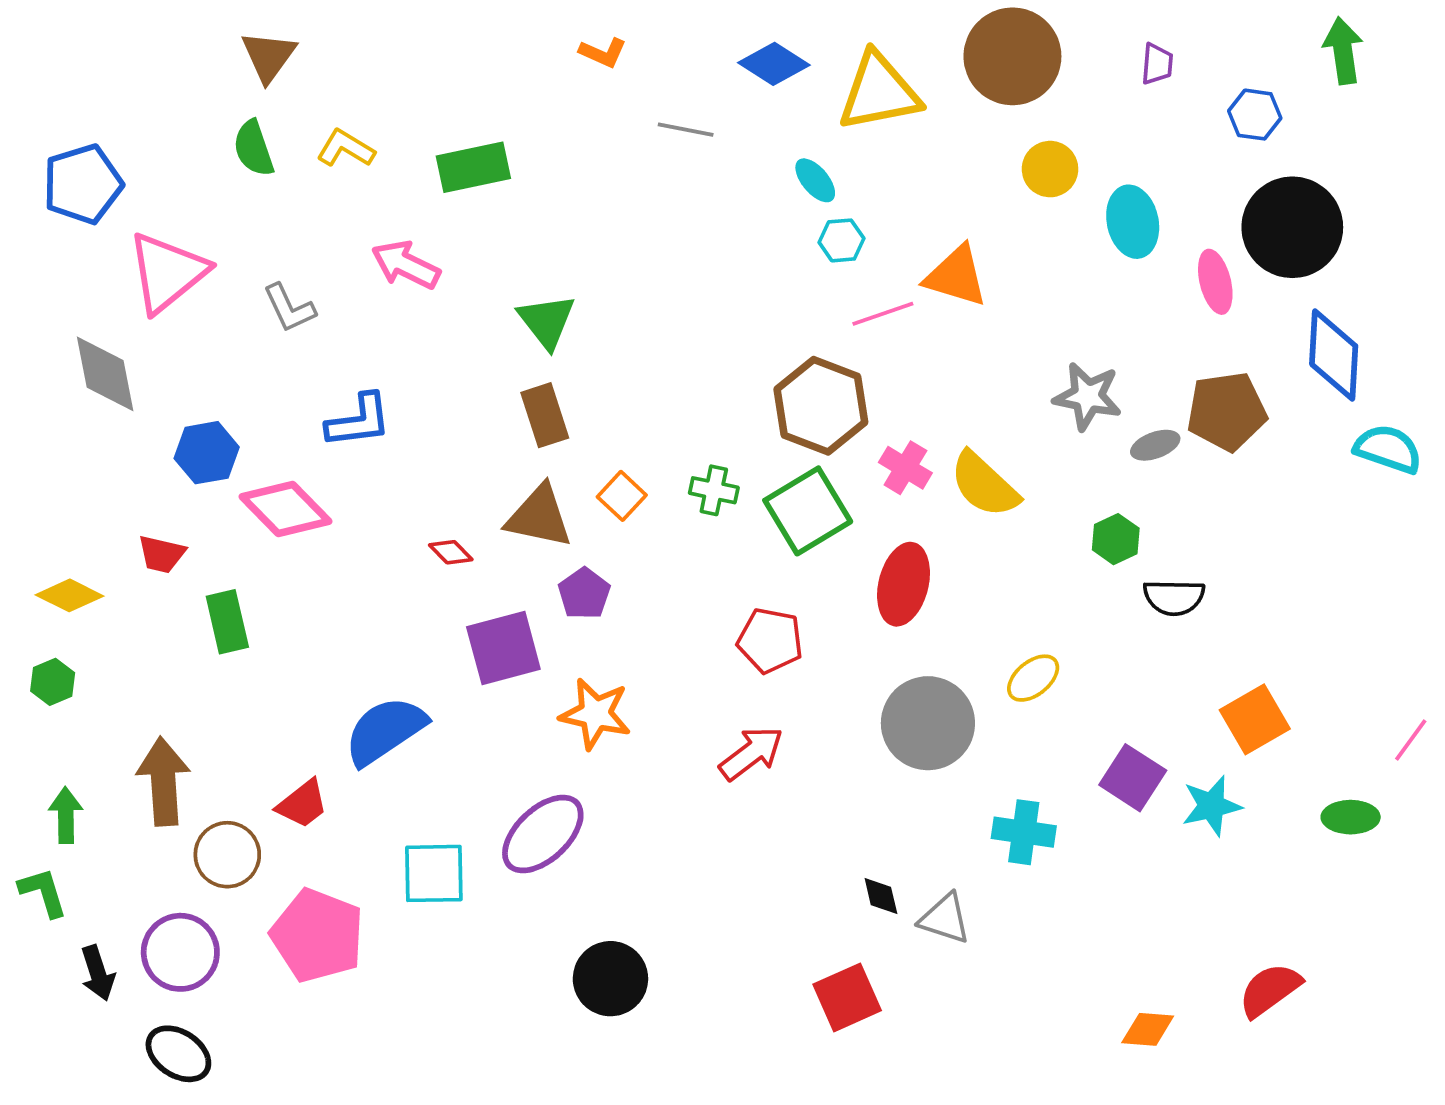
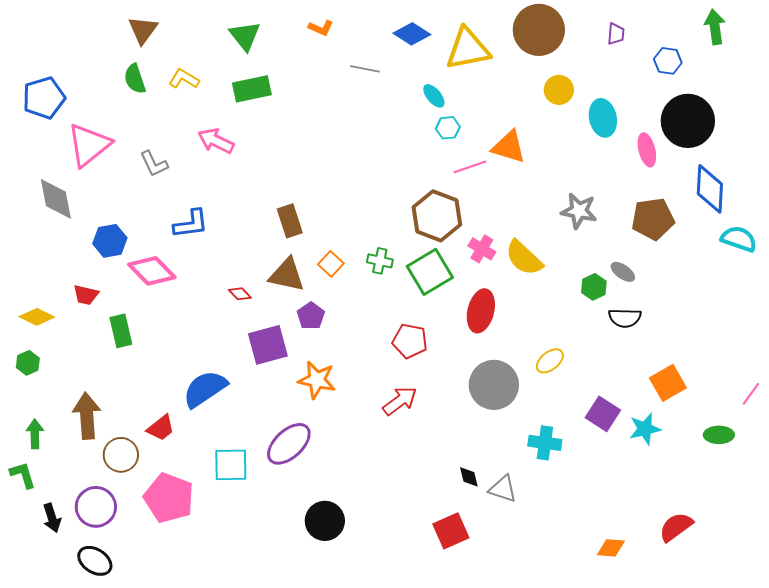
green triangle: (547, 321) -> (245, 36), moved
gray ellipse: (1155, 445) -> (623, 272), moved, turned 55

